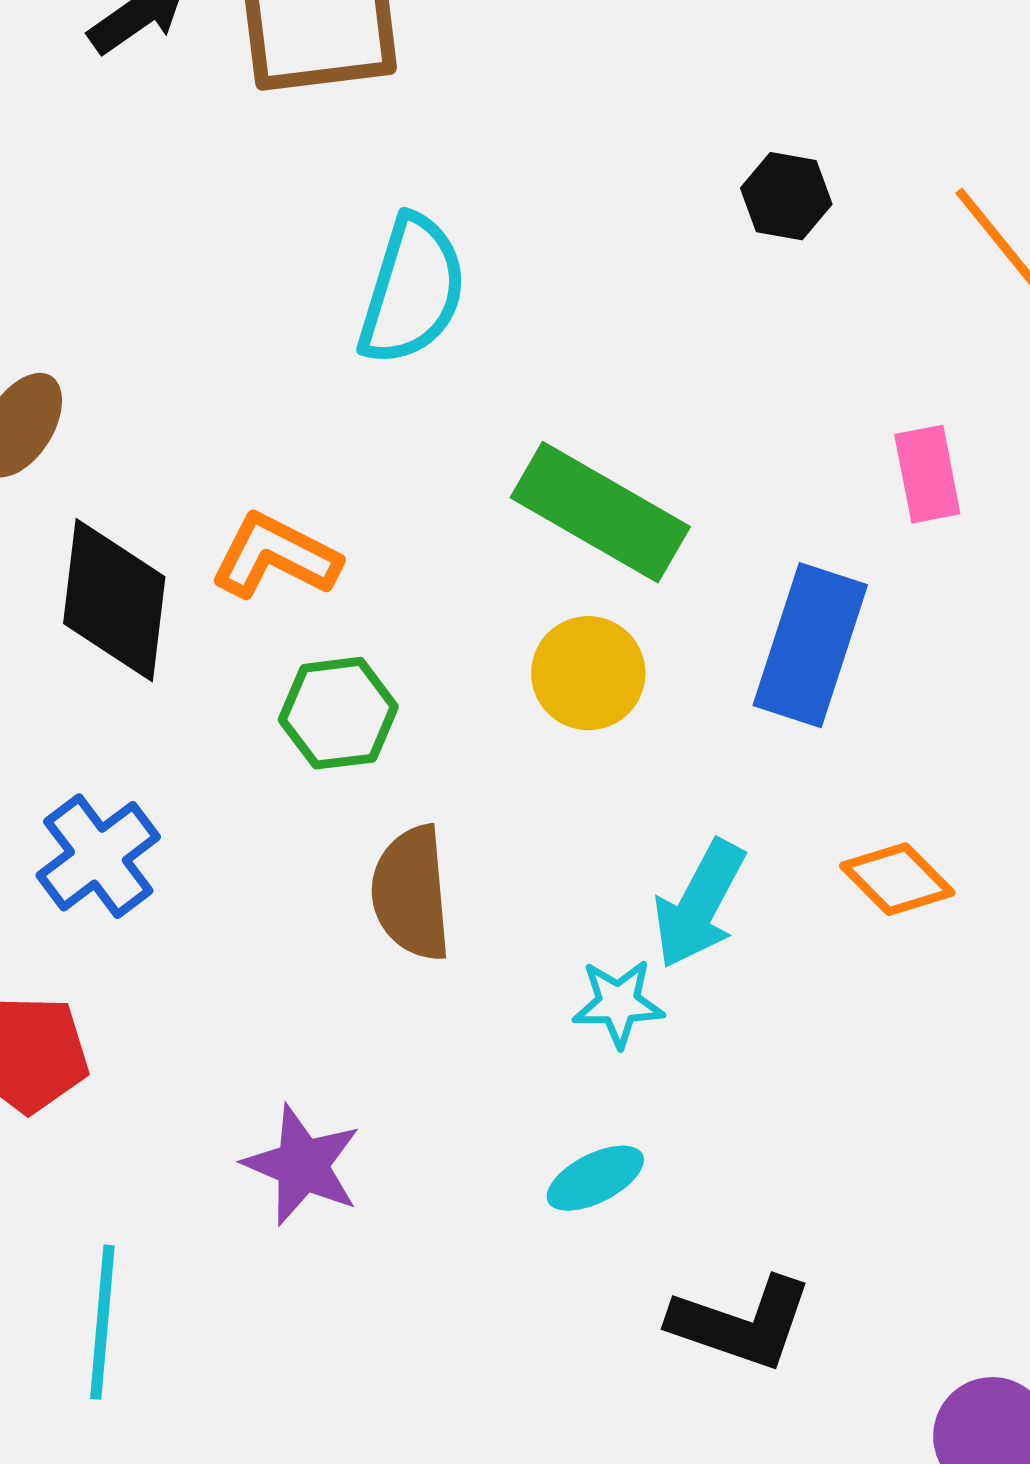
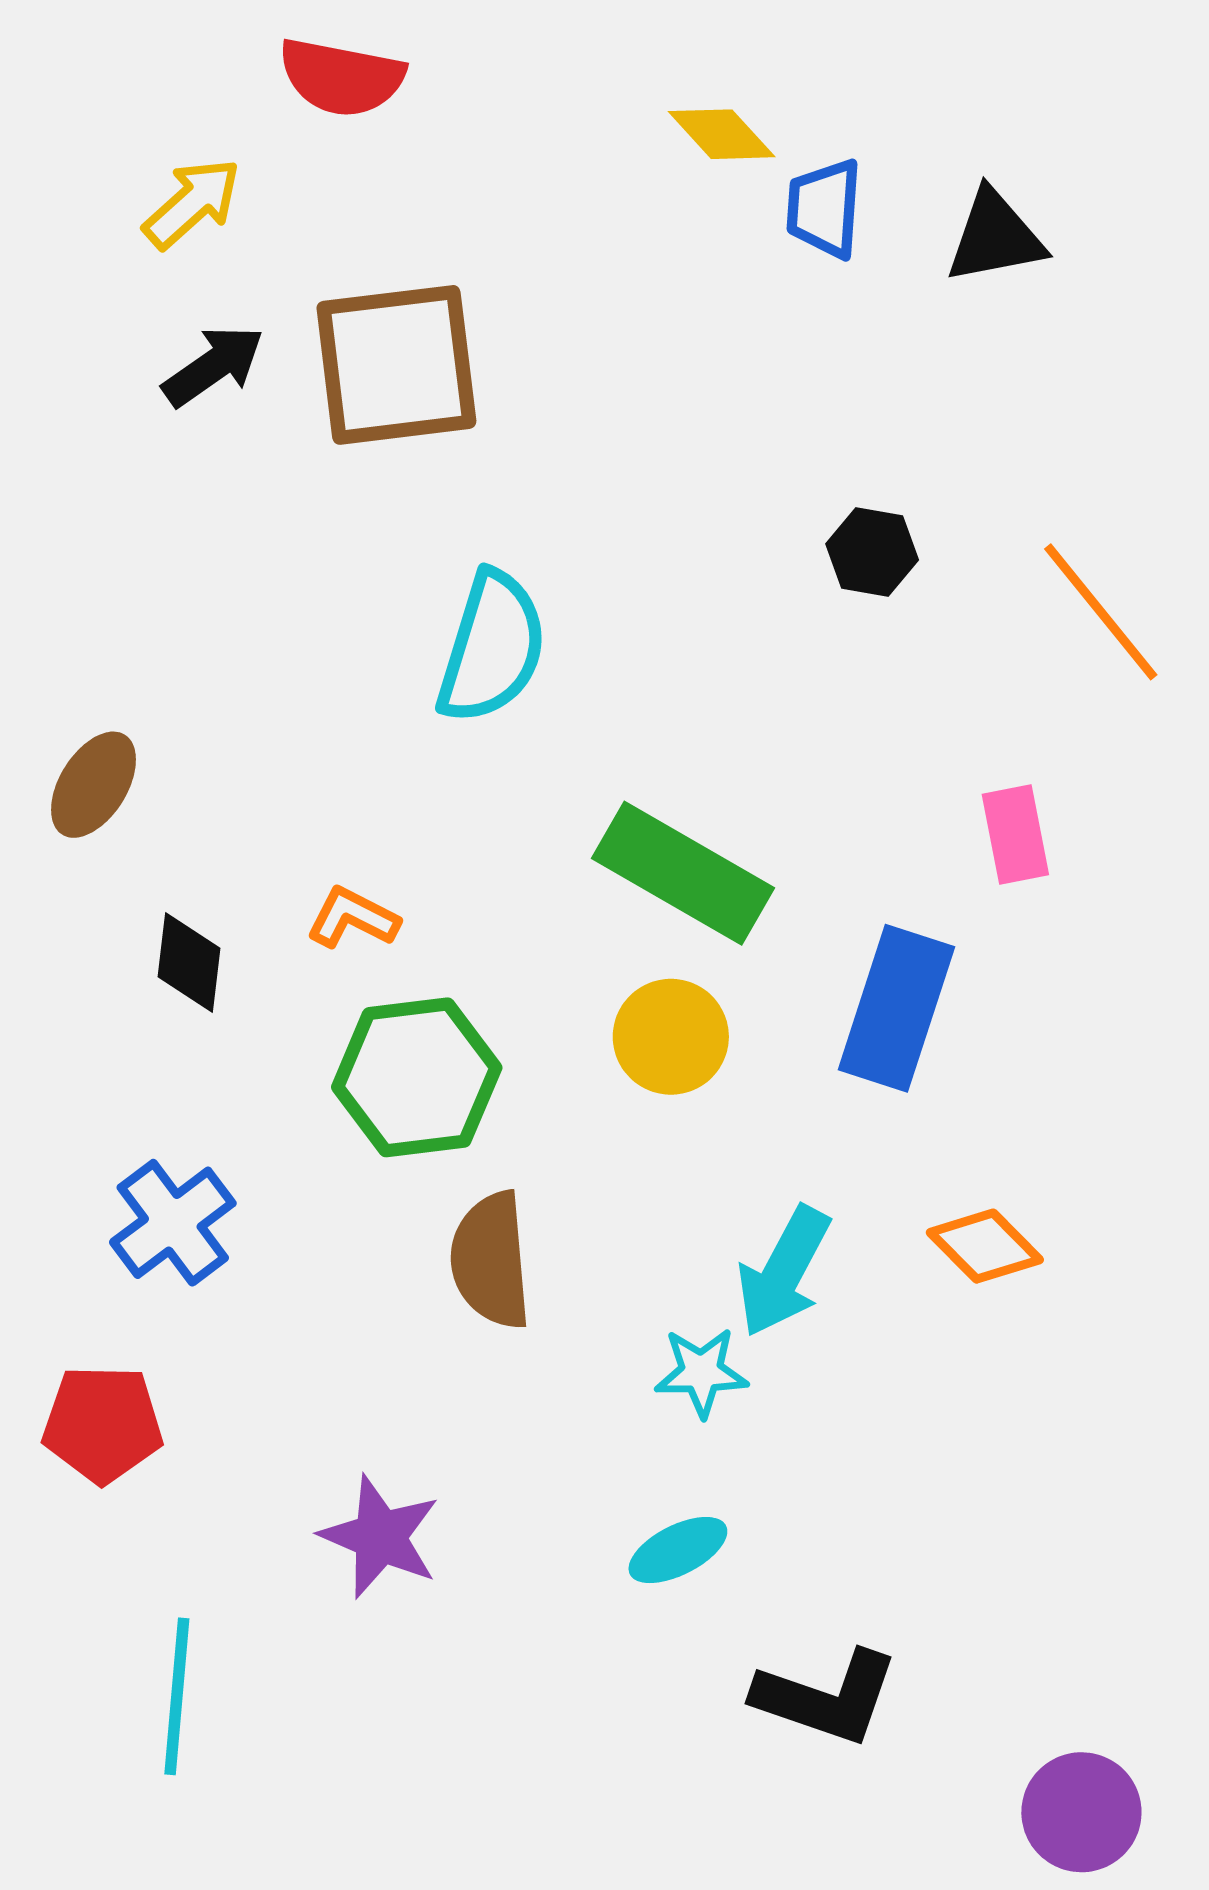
orange L-shape: (275, 556) -> (353, 918), size x0.7
black diamond: (114, 600) -> (189, 963), size x0.6
green hexagon: (338, 713) -> (417, 1077), size x1.4

